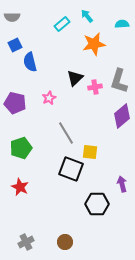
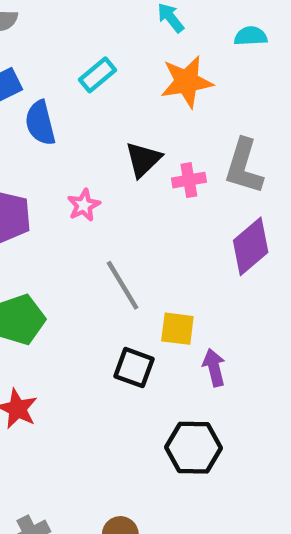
cyan rectangle: (62, 24) -> (97, 75), moved
black square: (71, 169) -> (134, 368), size x0.7
purple arrow: (122, 184) -> (214, 368), moved

